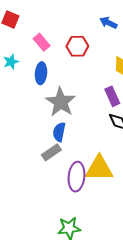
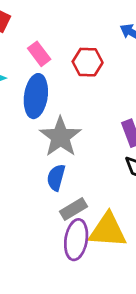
blue ellipse: (41, 73) -> (36, 96), size x1.4
gray rectangle: (51, 152) -> (74, 209), moved

